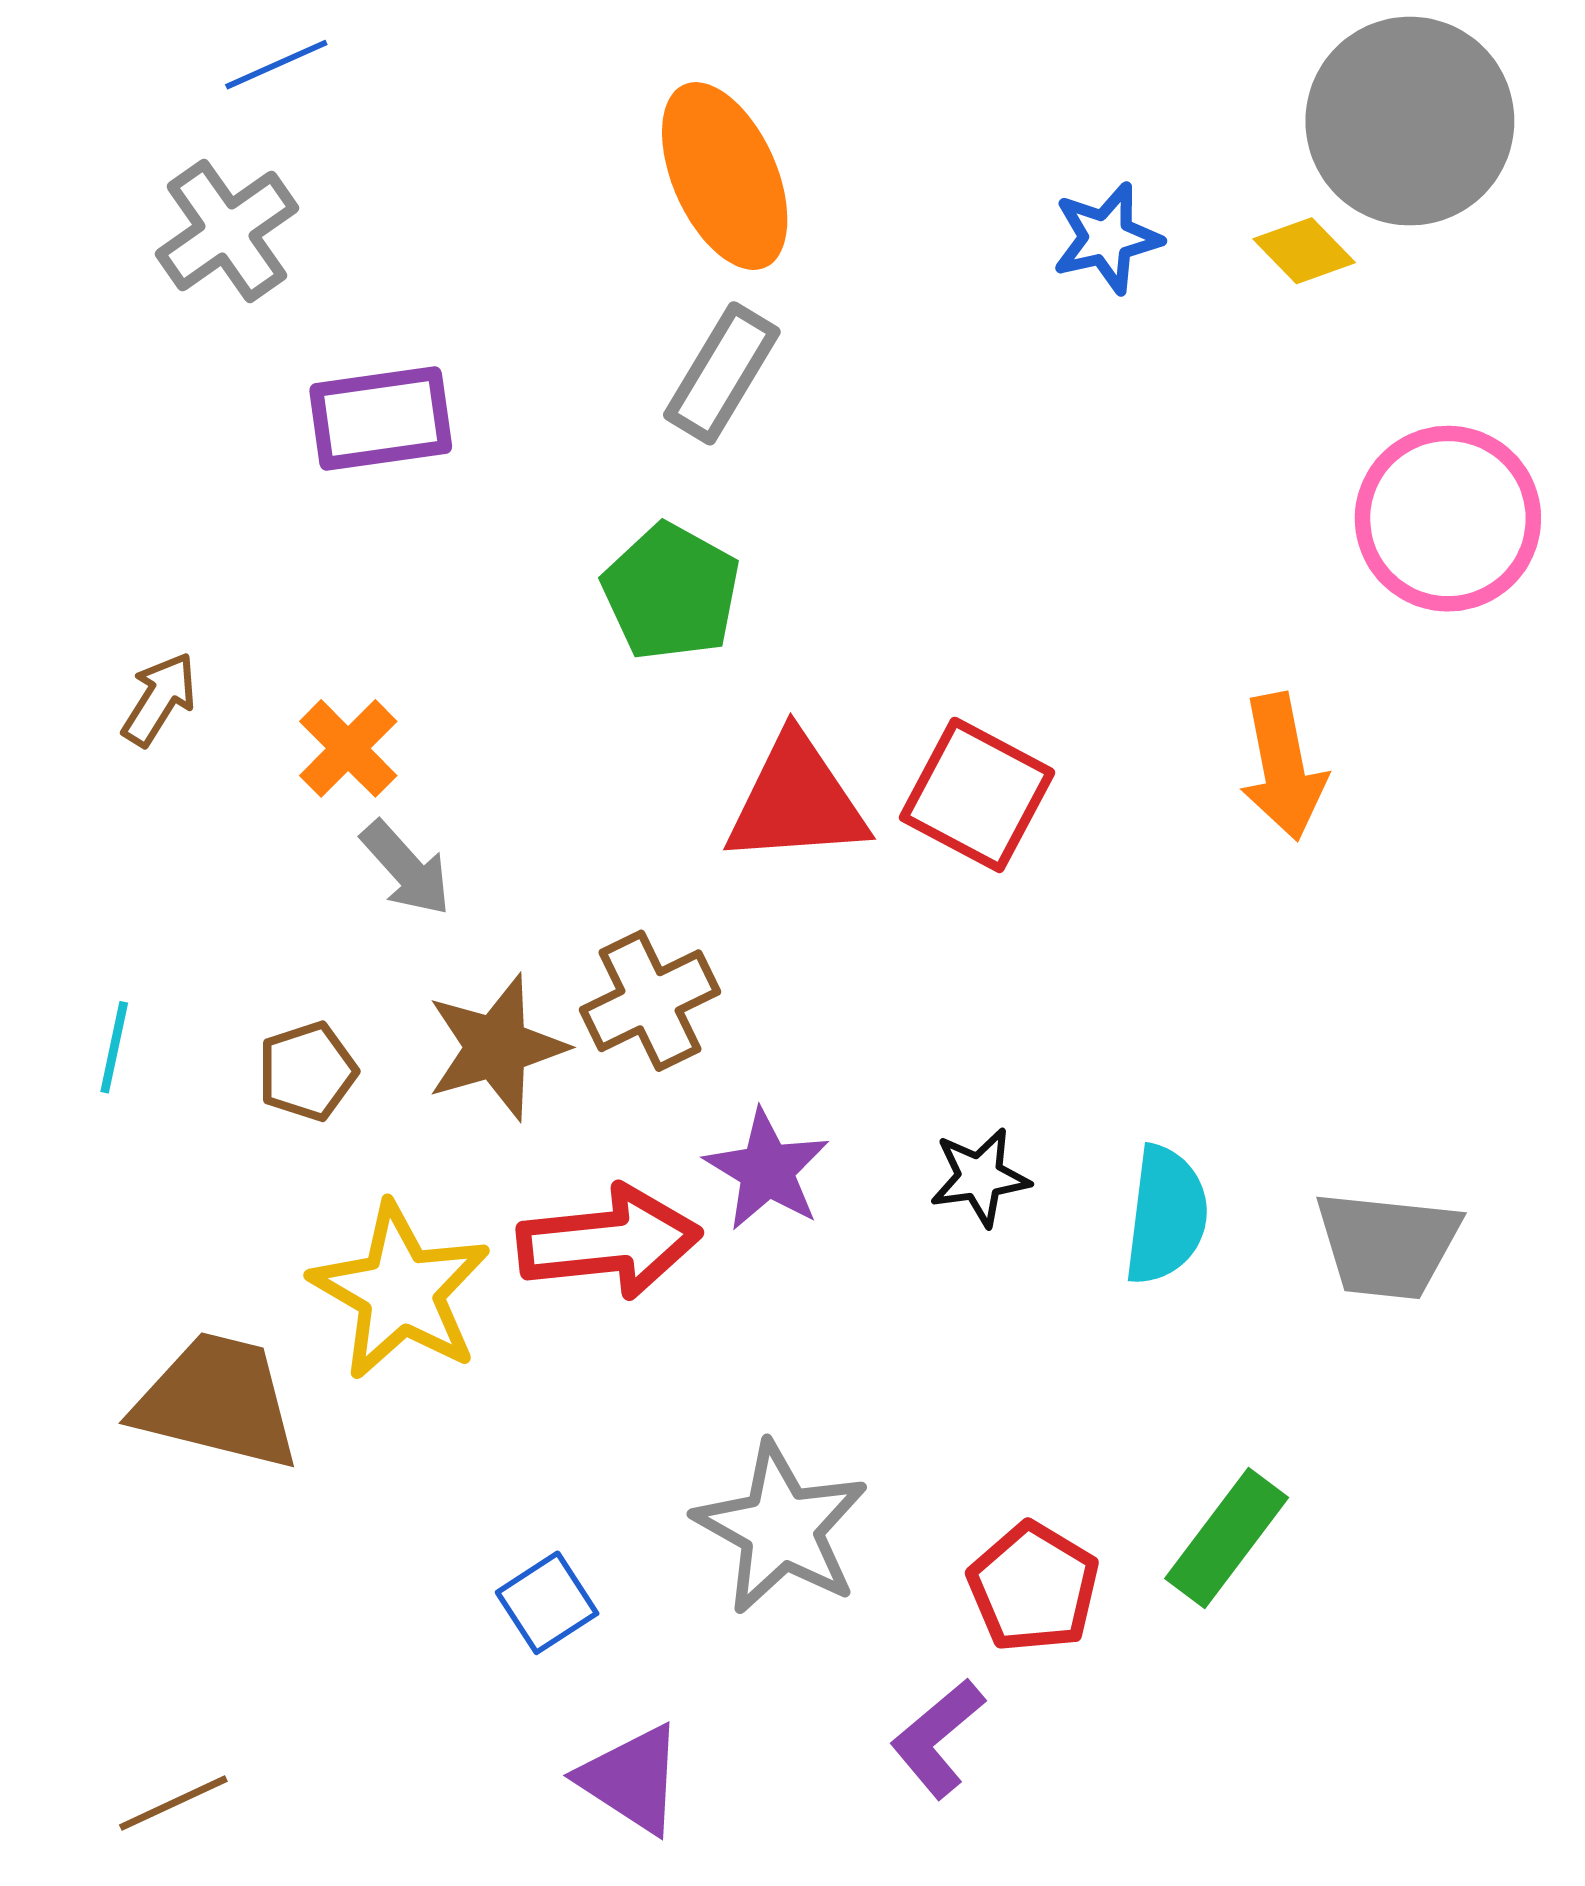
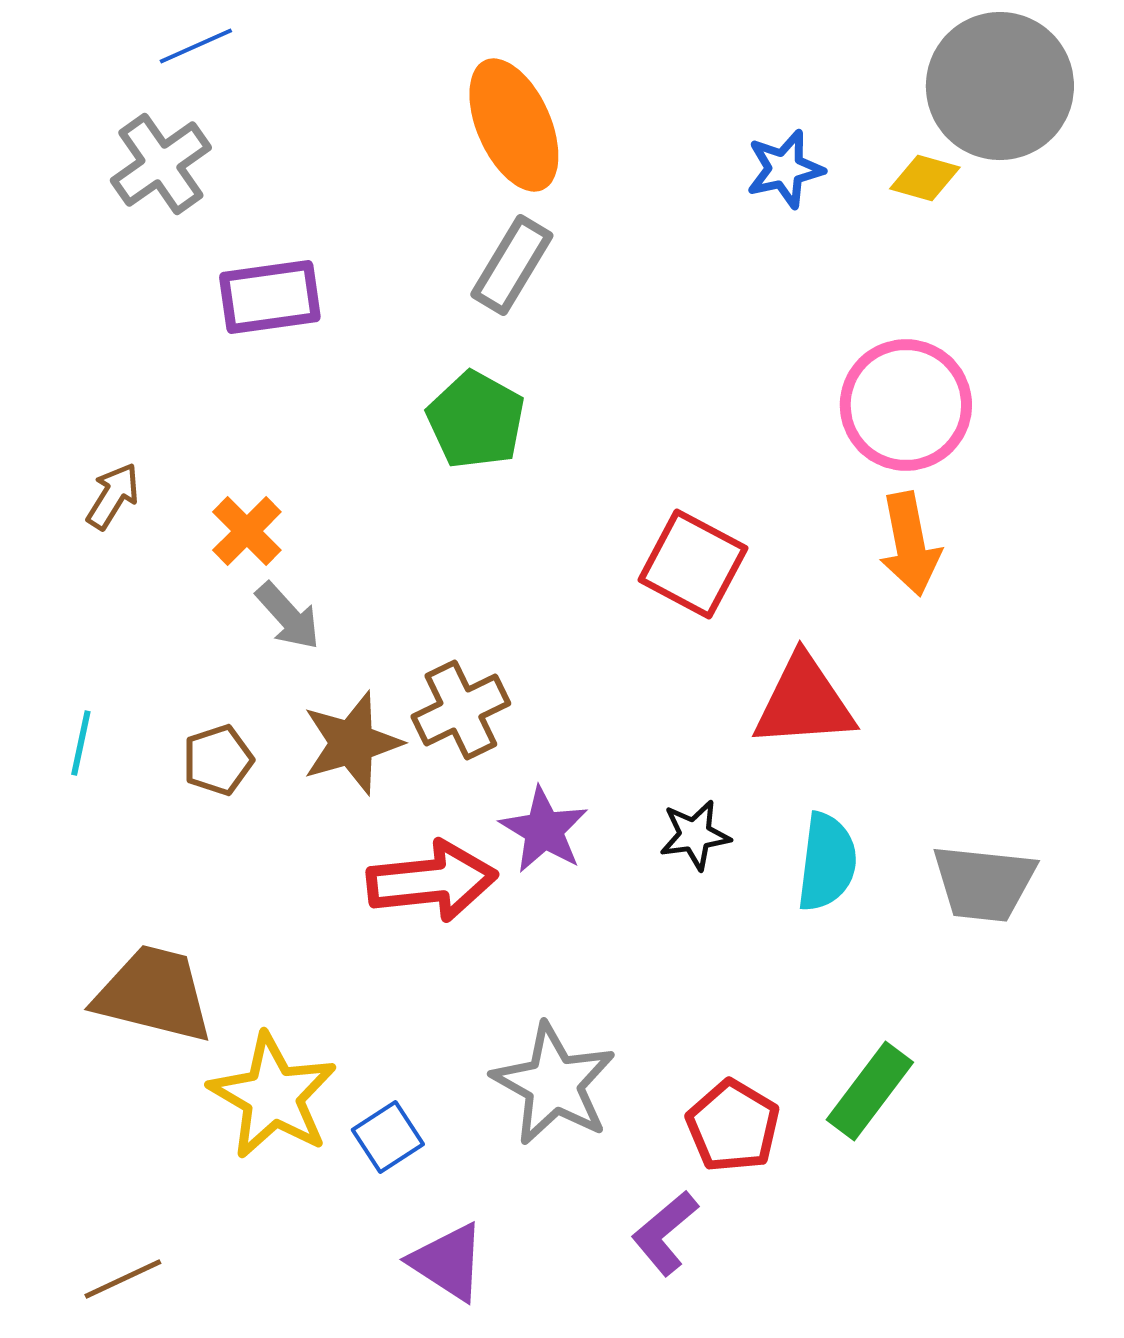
yellow diamond: (1304, 251) -> (925, 178), turned -30
pink circle: (1448, 519) -> (906, 405), moved
red triangle: (797, 801) -> (804, 702), moved
yellow star: (400, 1291) -> (273, 1096), moved

